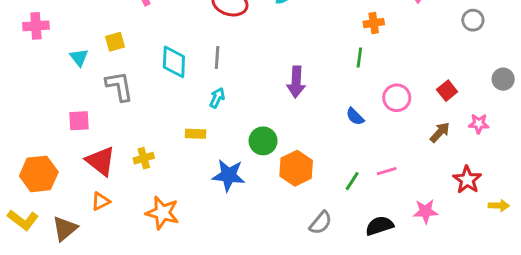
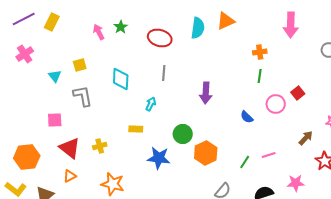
pink cross: (36, 26) -> (25, 54), turned -30
gray line: (217, 58) -> (164, 73), moved
green line: (359, 58) -> (260, 76), moved
red square: (447, 91) -> (298, 93), moved
brown arrow: (440, 132) -> (306, 138), moved

